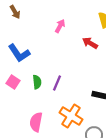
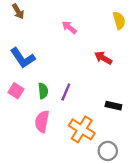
pink arrow: (60, 26) -> (69, 27), turned -80
red arrow: (90, 43) -> (103, 58), moved
pink semicircle: (36, 122) -> (42, 121), moved

